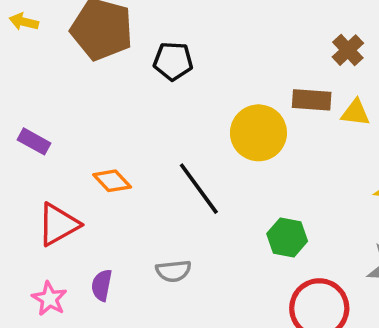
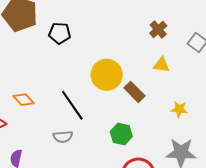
brown rectangle: (312, 100) -> (134, 92), moved, turned 40
gray semicircle: (173, 271) -> (63, 137), moved

